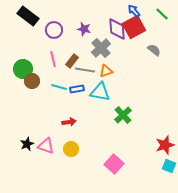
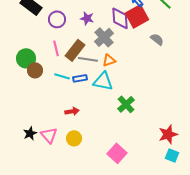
brown rectangle: (72, 61) -> (75, 50), size x1.5
pink triangle: (46, 146) -> (49, 135), turned 30

